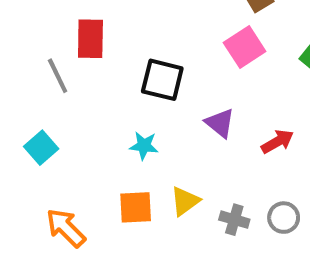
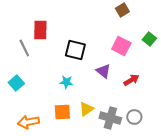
pink square: (245, 47) -> (121, 46), moved, turned -30
gray cross: (234, 220) -> (110, 118), size x1.5
orange arrow: (66, 228) -> (28, 122), turned -55

